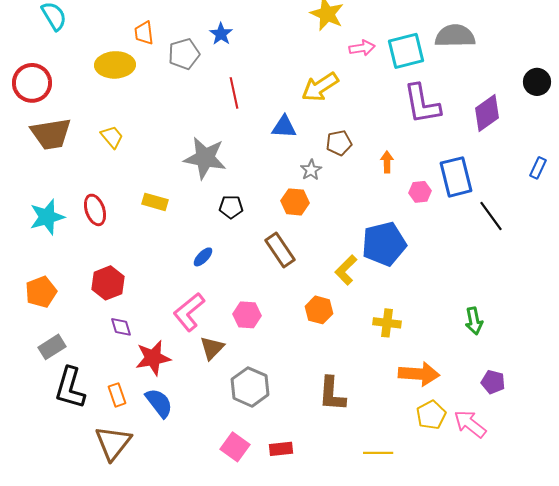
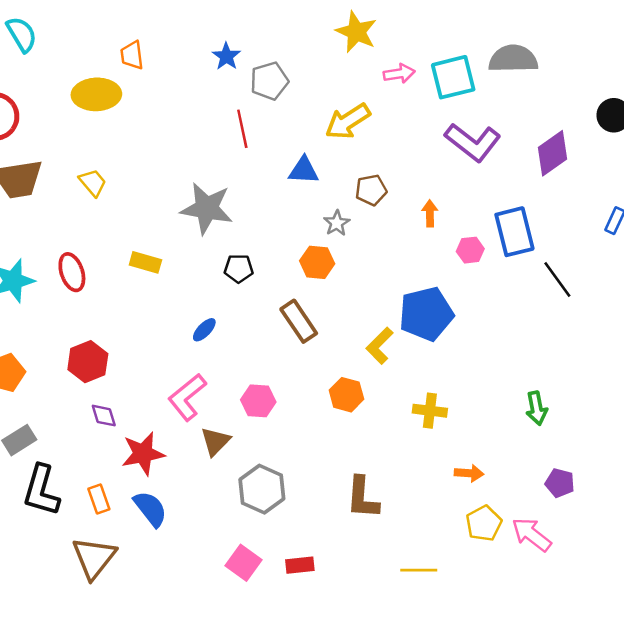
gray pentagon: (184, 54) -> (269, 81), moved
purple L-shape: (422, 104) -> (473, 142), turned -42
orange arrow: (419, 374) -> (469, 473), size x0.6

